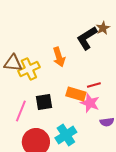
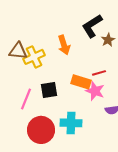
brown star: (103, 28) -> (108, 40), moved
cyan cross: (66, 135) -> (71, 123), turned 35

